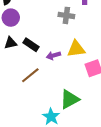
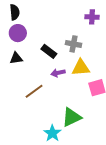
gray cross: (66, 15) -> (73, 44), moved
black rectangle: (31, 45) -> (49, 51), moved

